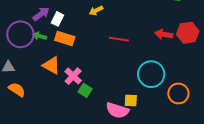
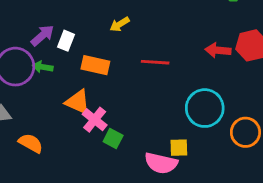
orange rectangle: (65, 39) -> (95, 65), moved
orange triangle: (51, 65) -> (78, 102), moved
orange semicircle: (17, 90) -> (31, 143), moved

